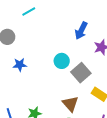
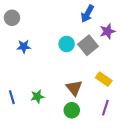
gray square: (81, 73) -> (88, 45), moved

